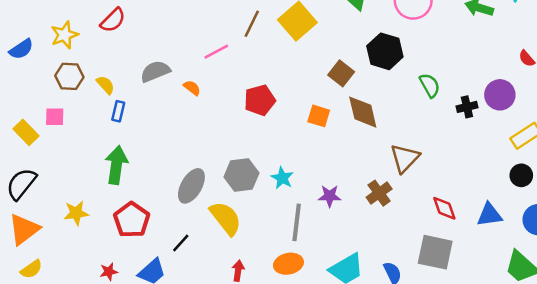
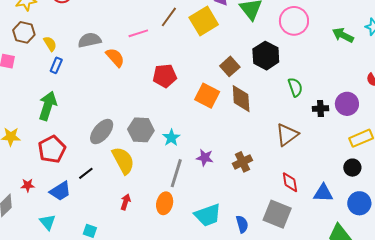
orange semicircle: (192, 88) -> (115, 57), size x1.5
orange square: (319, 116) -> (207, 96), size x1.4
brown triangle: (405, 158) -> (287, 135), moved
orange ellipse: (288, 264) -> (165, 203), turned -75

